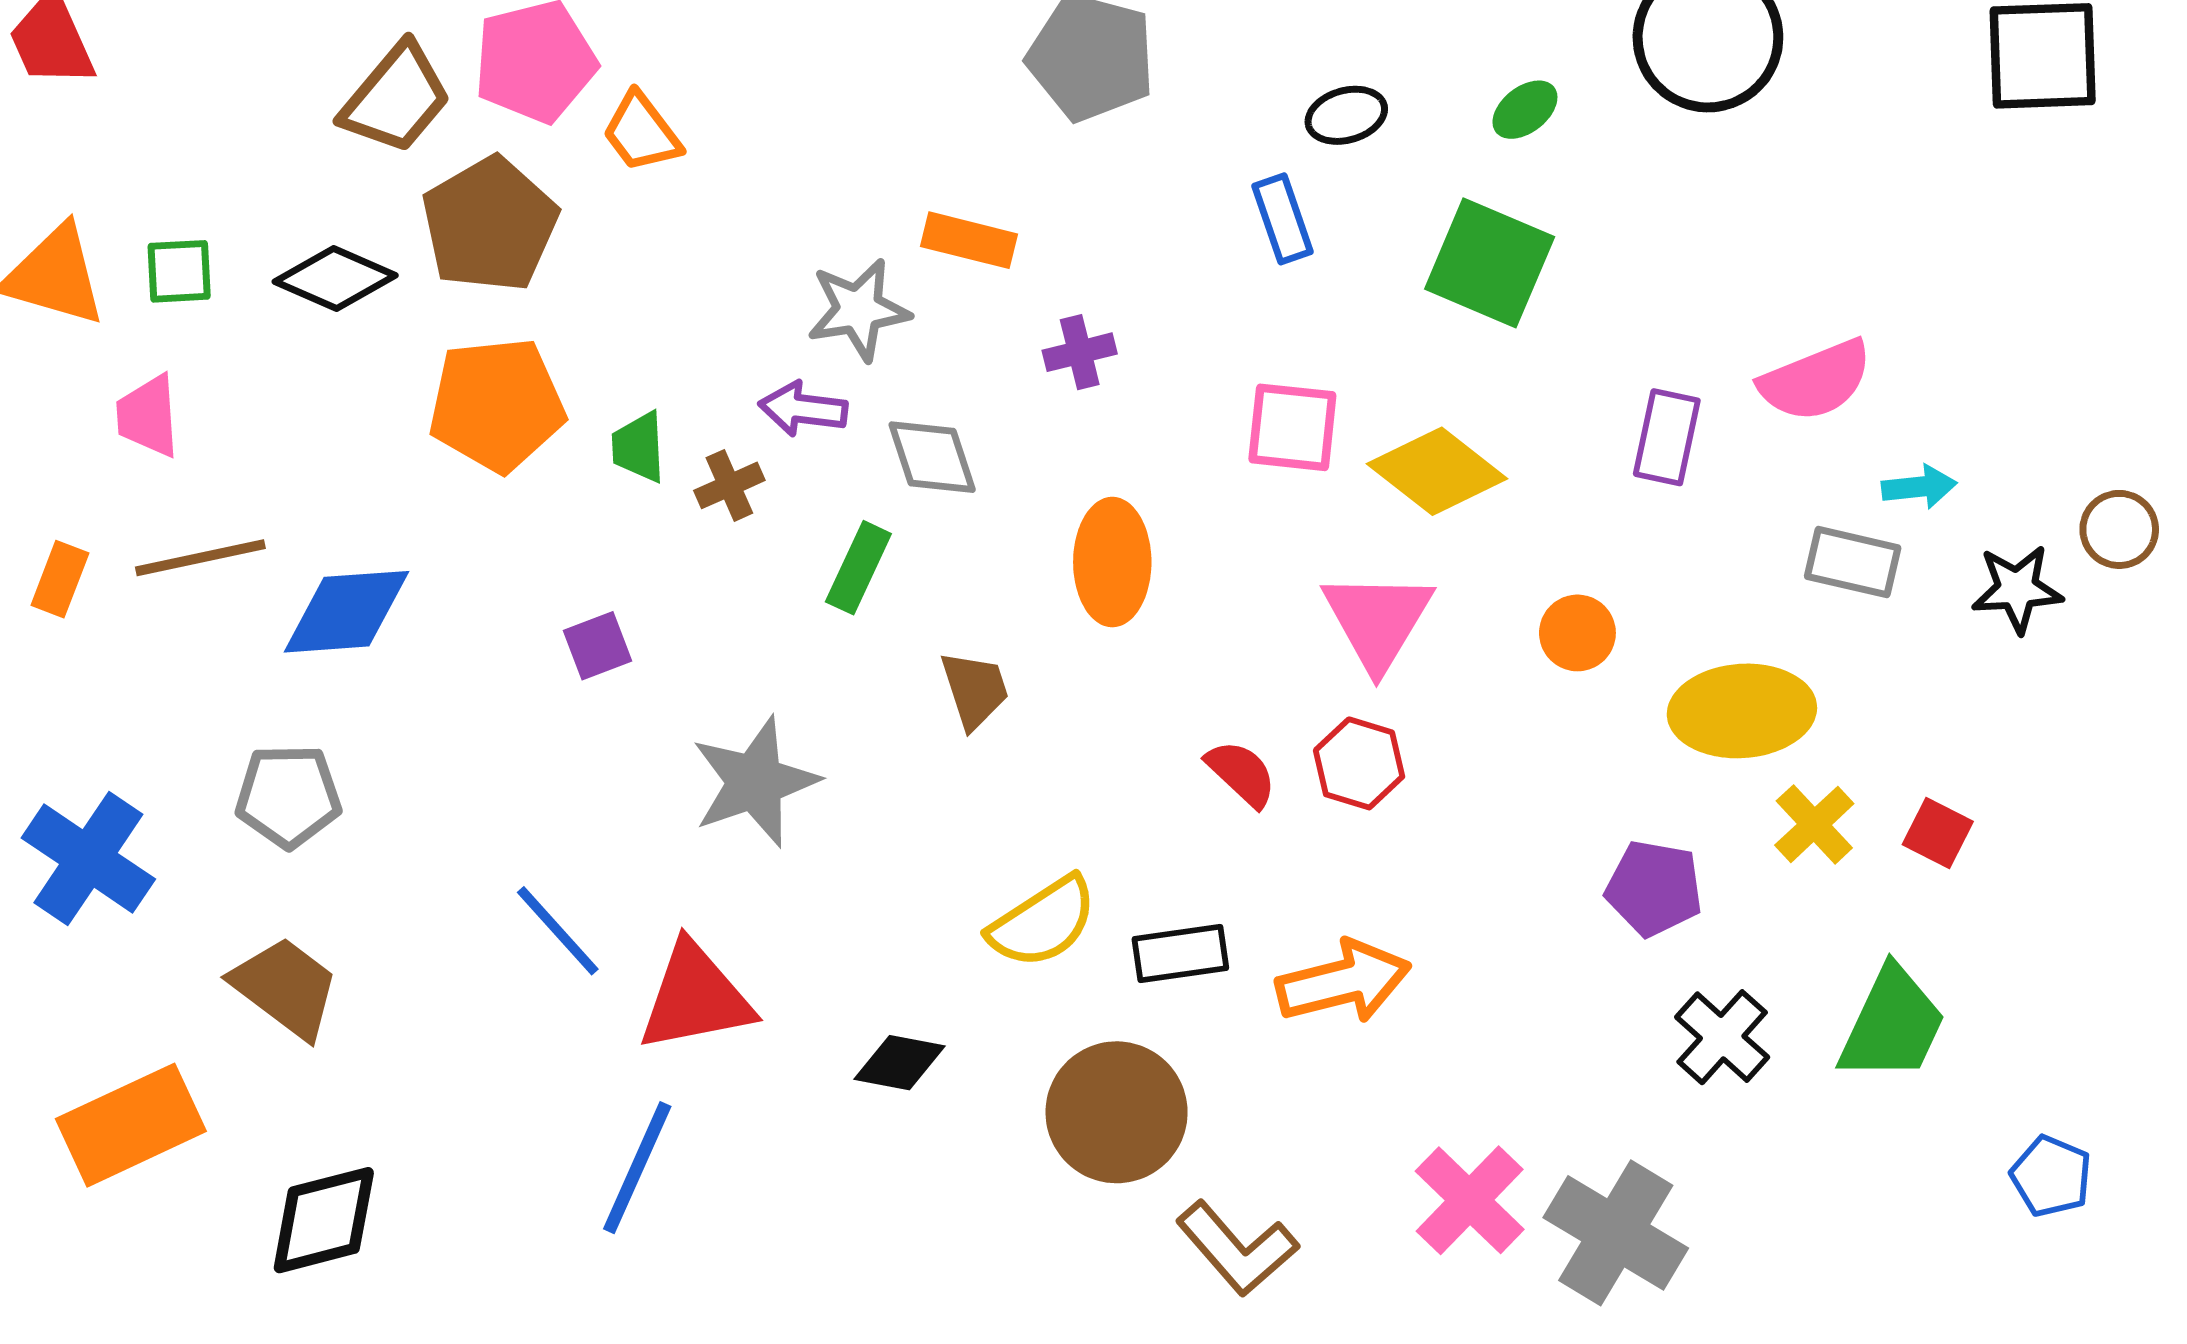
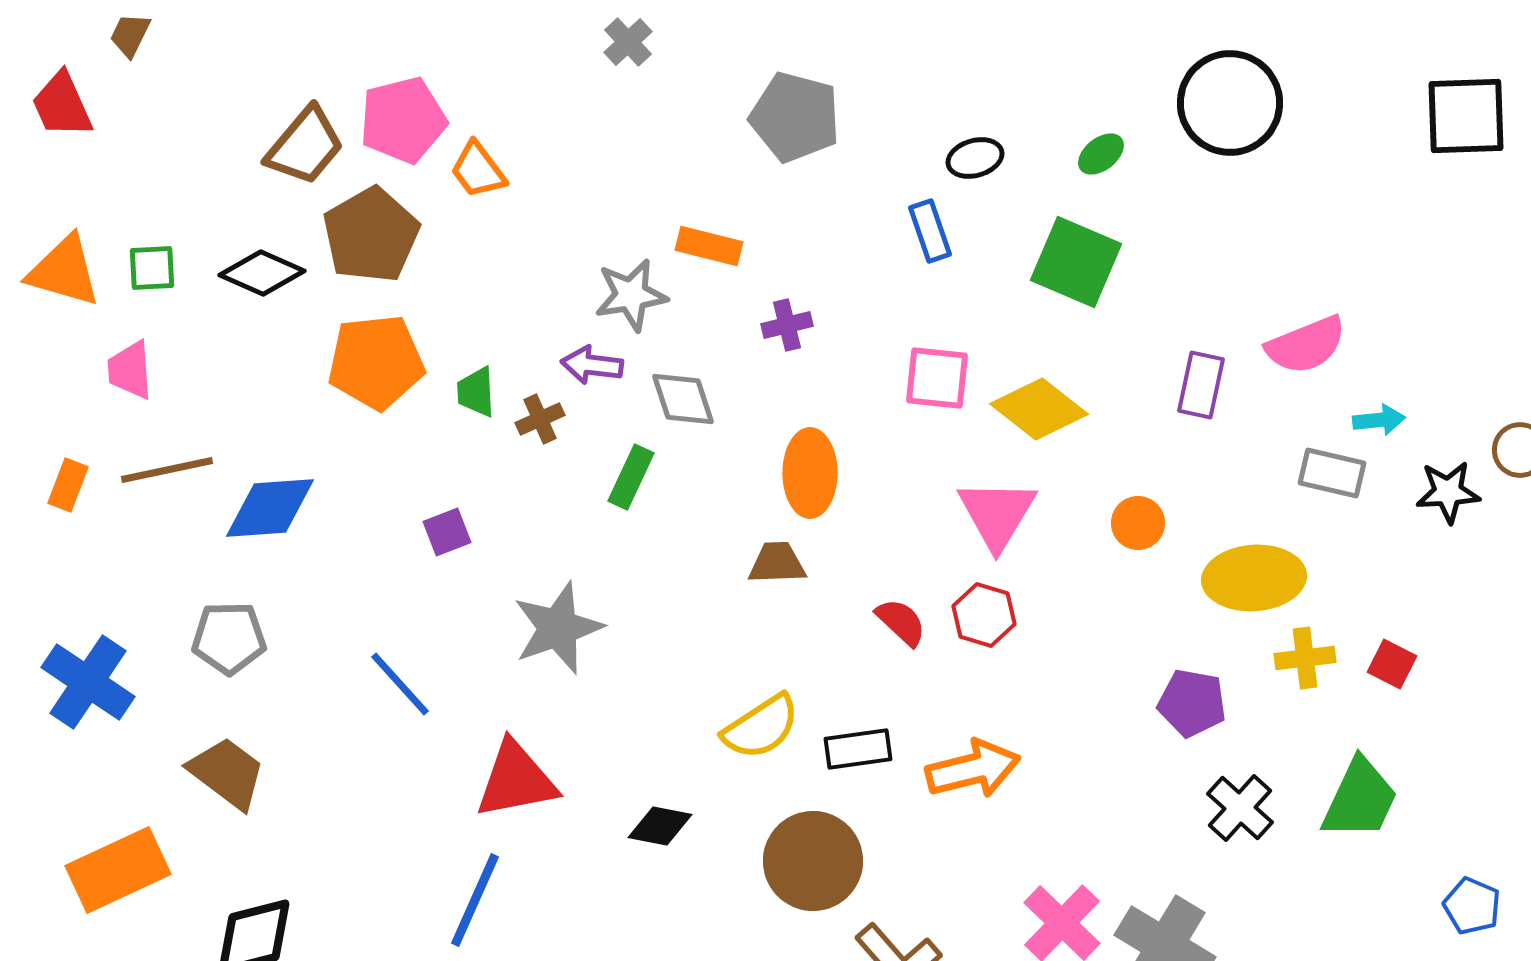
brown trapezoid: (975, 690) -> (777, 563), moved, turned -74
yellow cross: (1814, 824) -> (1305, 658), turned 36
blue line: (558, 931) -> (400, 684), moved

